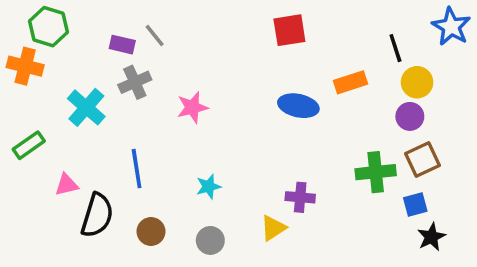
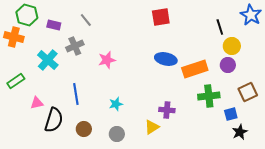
purple rectangle: (122, 45) -> (54, 25), moved
orange rectangle: (351, 82) -> (195, 69), moved, size x1.4
brown square: (422, 160) -> (248, 92), moved

